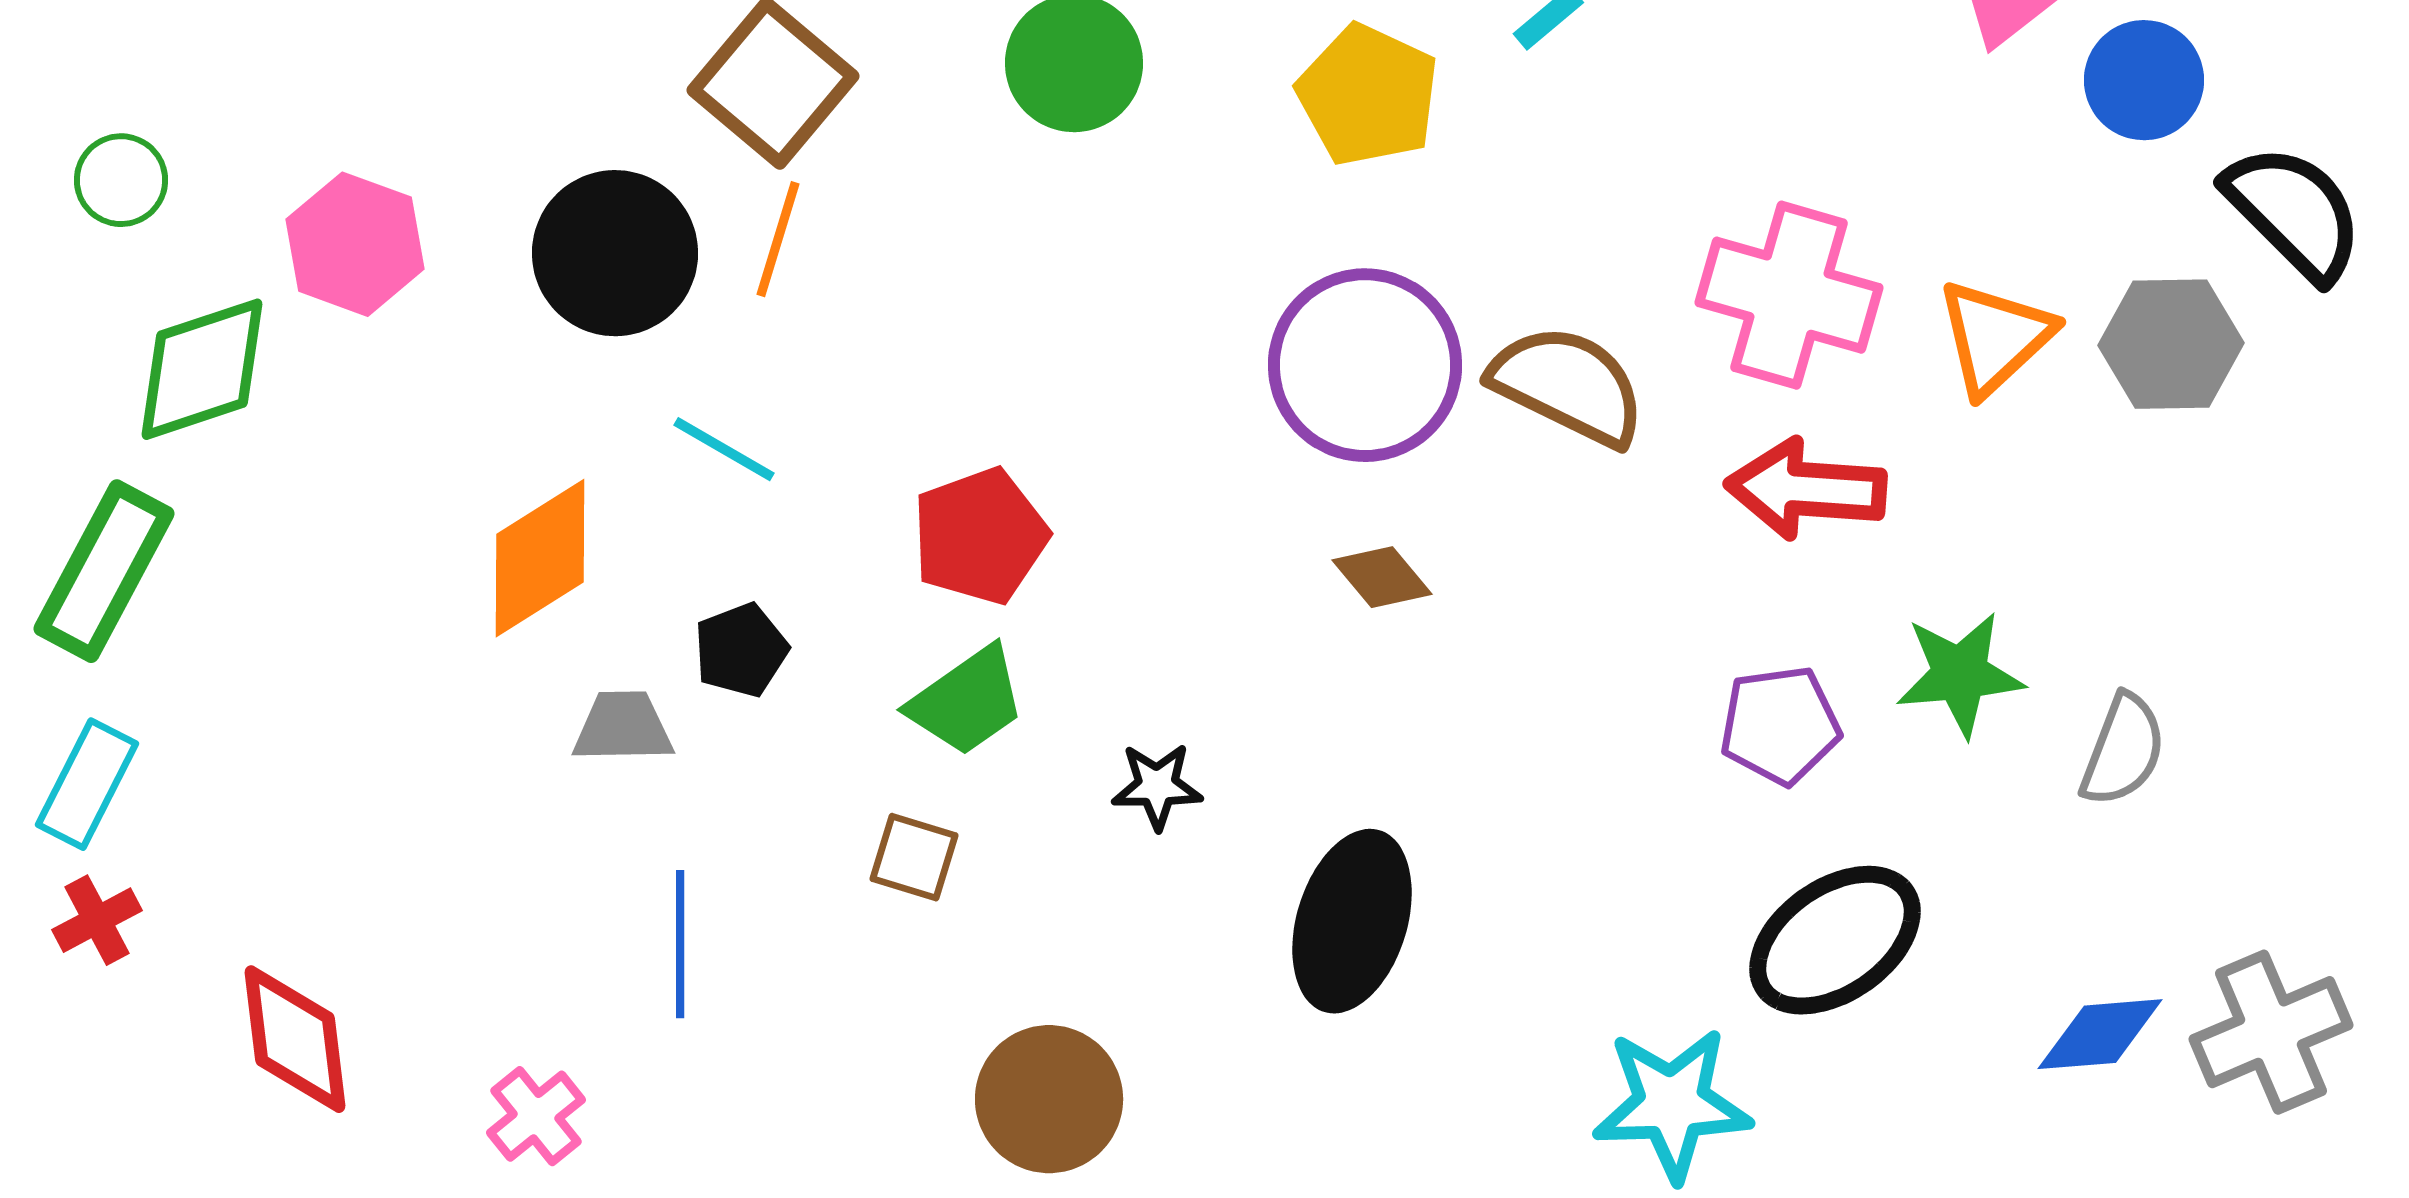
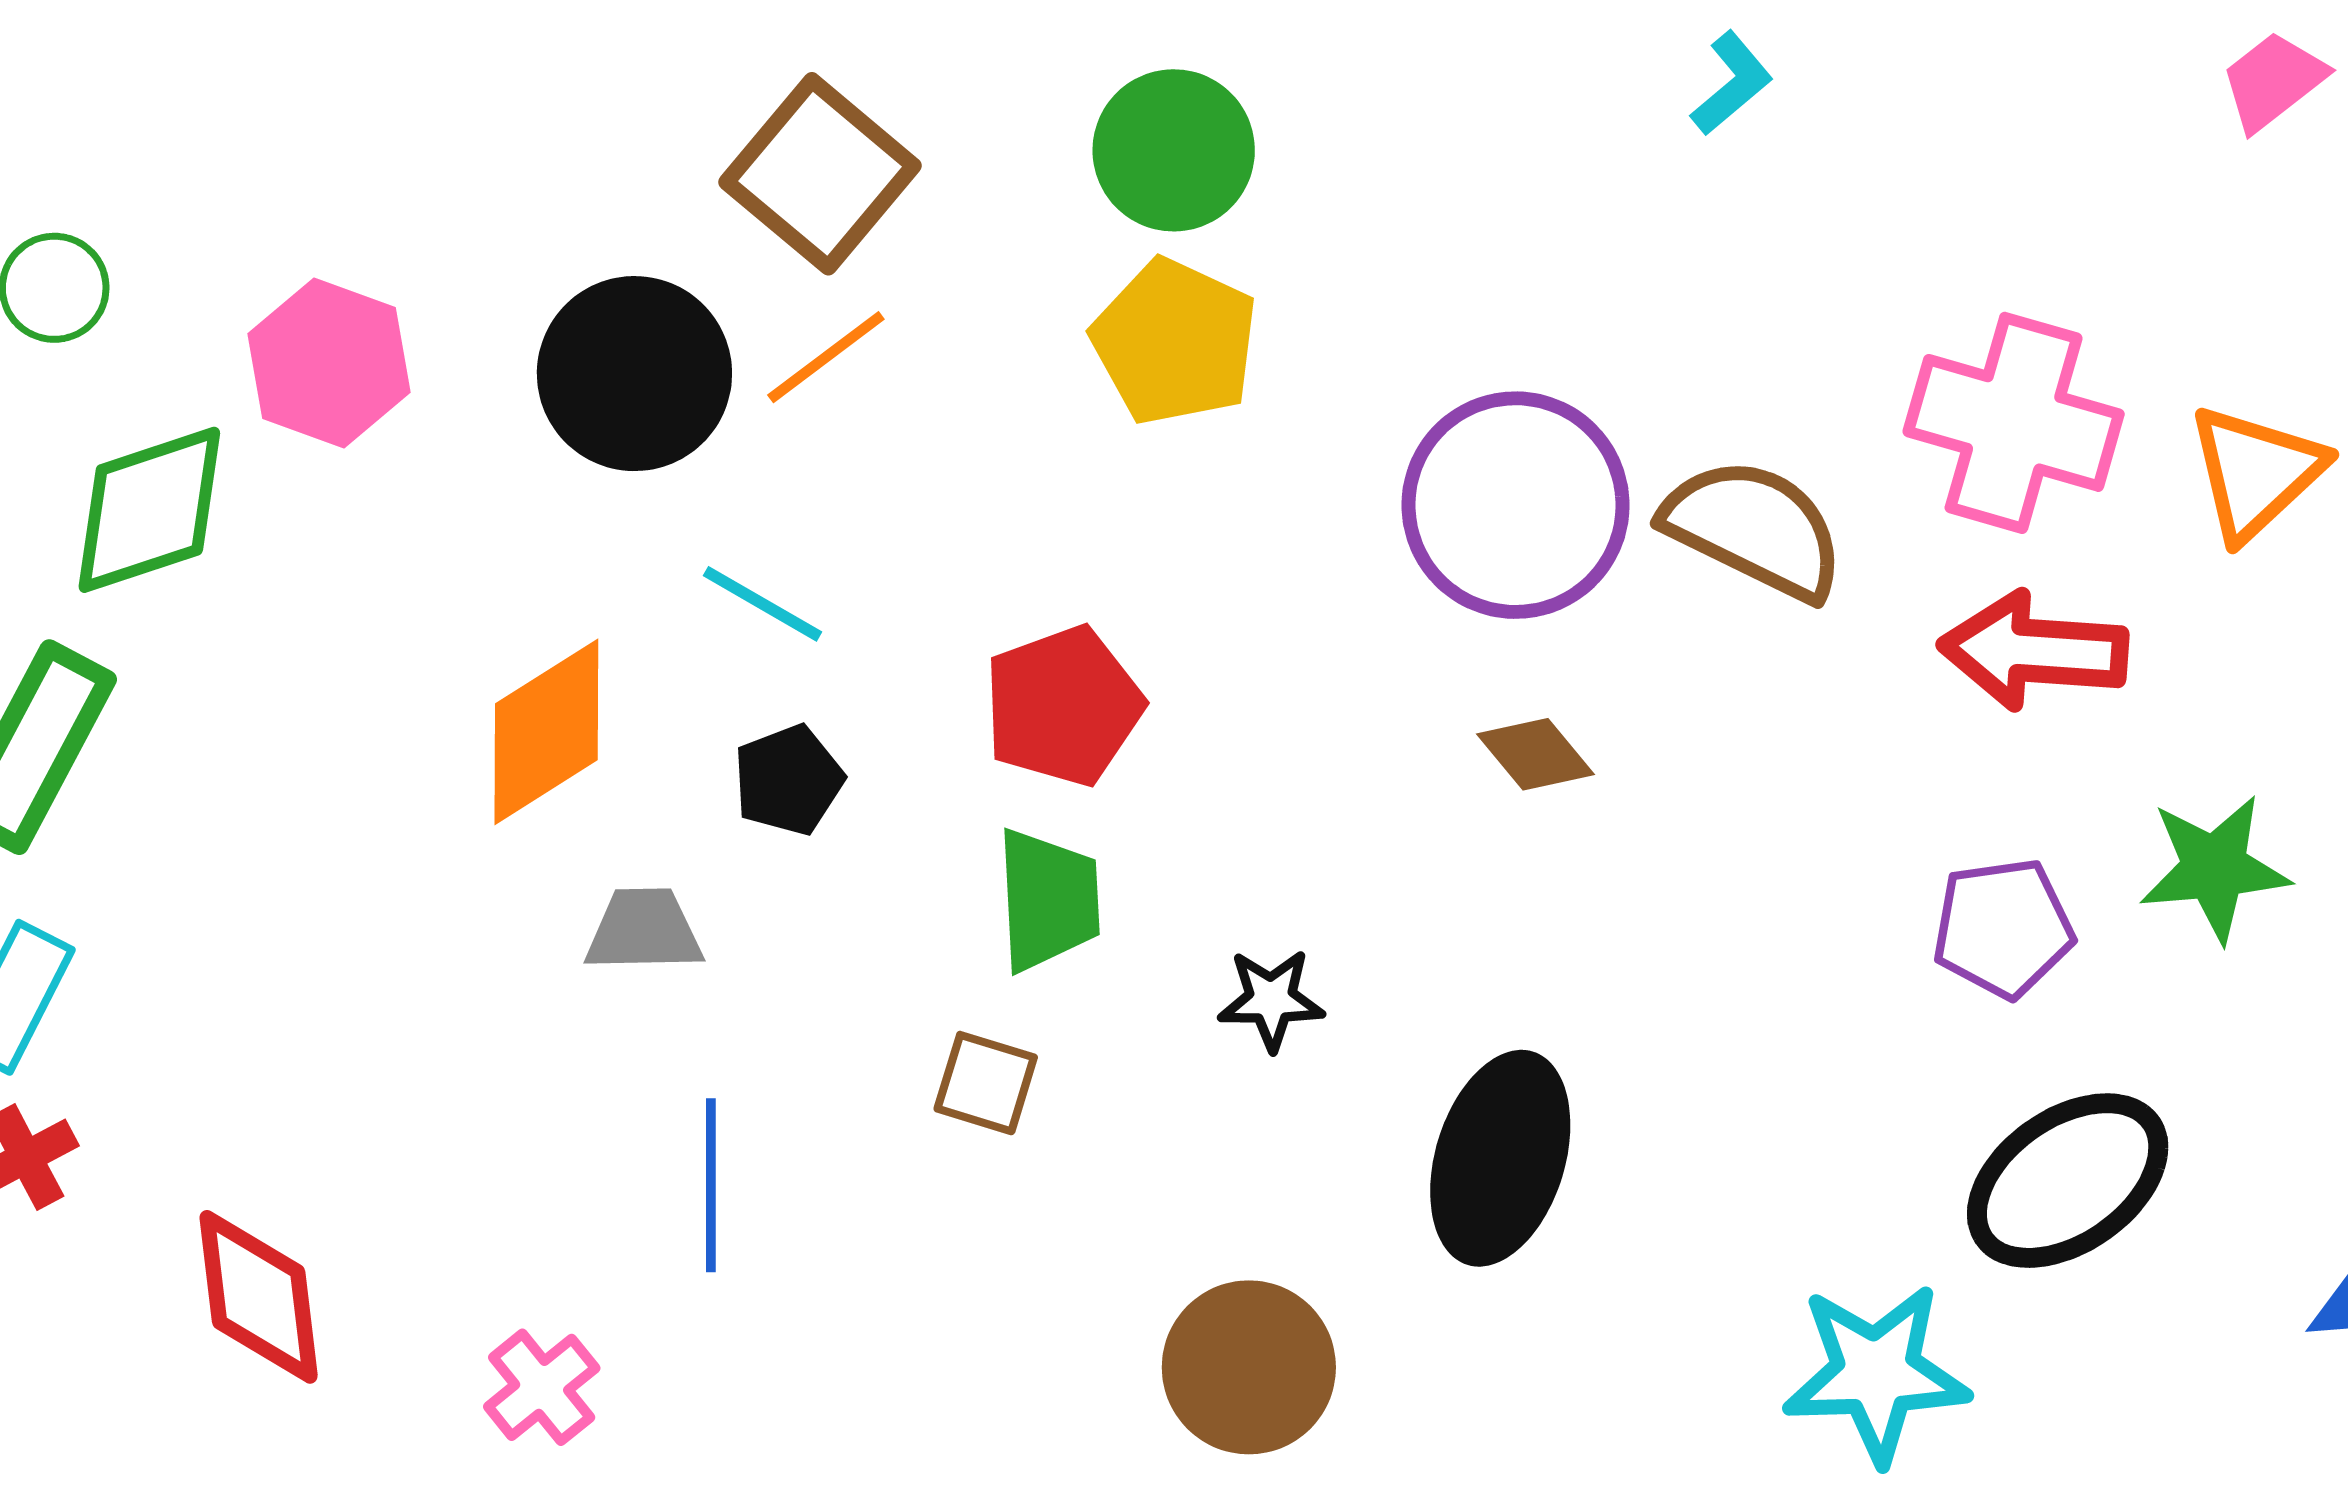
yellow pentagon: (1368, 95) -> (1175, 342), moved
orange line: (778, 239) -> (826, 357), turned 36
black pentagon: (741, 650) -> (788, 780), moved
green trapezoid: (967, 701) -> (1048, 900), turned -58
brown circle: (1049, 1099) -> (1249, 1367), moved

